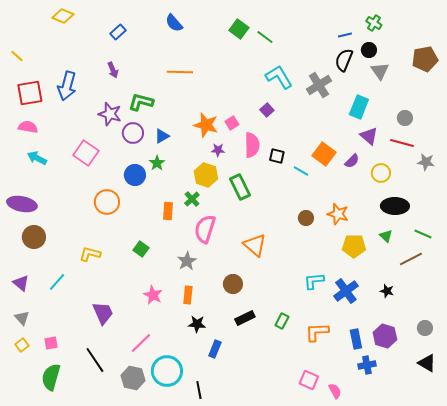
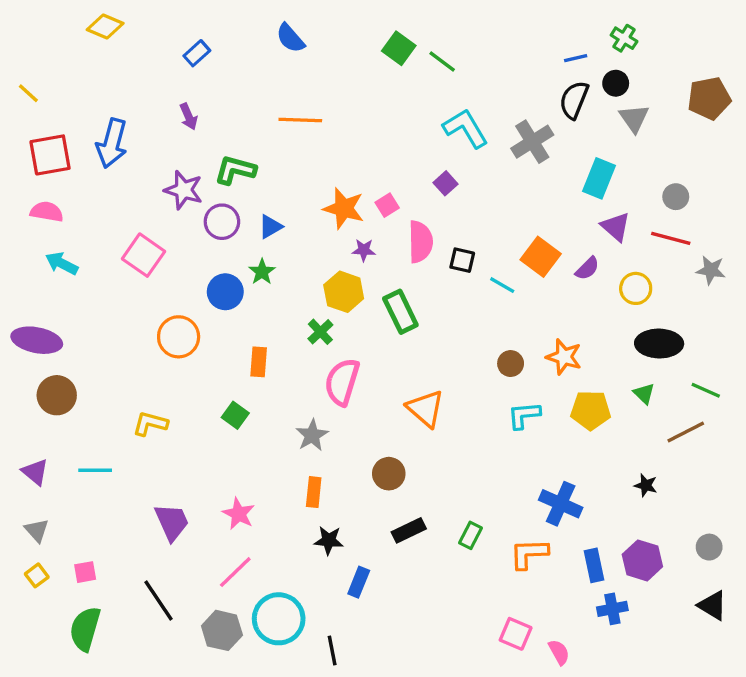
orange rectangle: (168, 211) -> (259, 362), moved
cyan L-shape: (314, 281) -> (524, 415), moved
cyan line: (57, 282) -> (95, 470), turned 48
blue cross: (346, 291) -> (561, 504), moved, turned -30
pink star: (153, 295) -> (239, 514), moved

